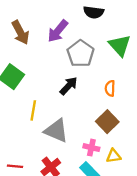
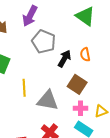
gray pentagon: (81, 54) -> (44, 42), moved
black arrow: (69, 86) -> (64, 59), moved
brown square: (107, 122) -> (77, 84), moved

